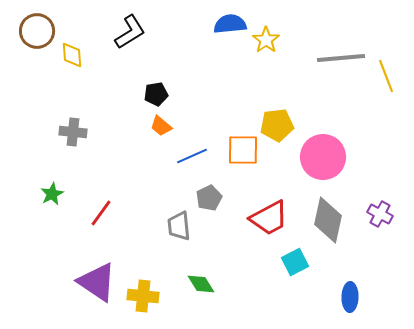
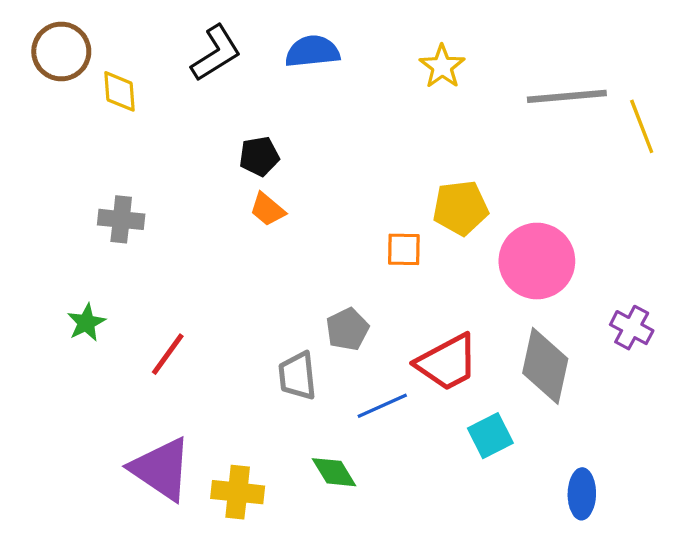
blue semicircle: (230, 24) -> (312, 51), moved
orange square: (243, 150) -> (404, 249), size x0.7
blue line: (192, 156) -> (382, 406), moved
purple cross: (380, 214) -> (632, 328), moved

